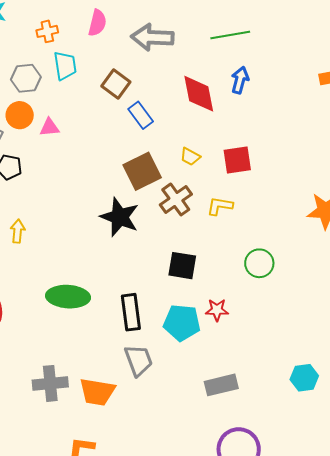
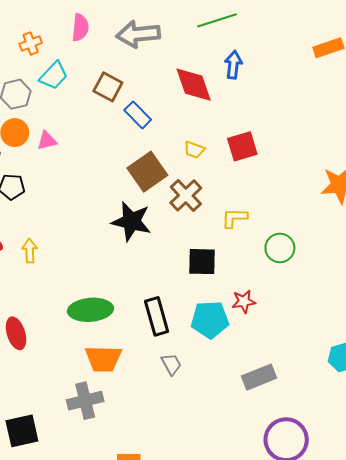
cyan trapezoid: (65, 66) -> (54, 76), turned 60
yellow L-shape: (220, 206) -> (234, 218), moved
gray trapezoid: (138, 360) -> (171, 364), size x0.7
orange trapezoid: (97, 392) -> (103, 359), moved

